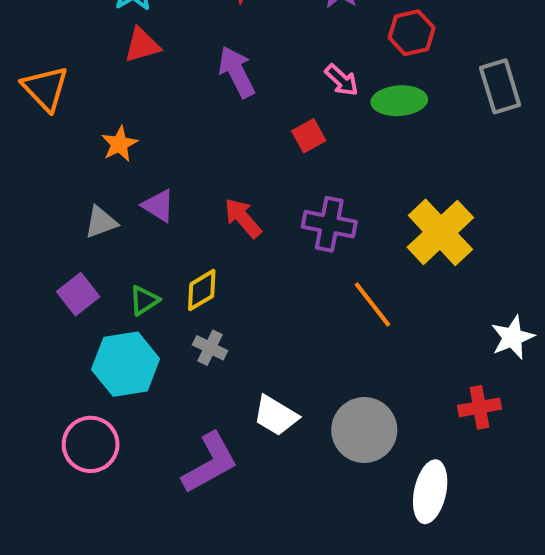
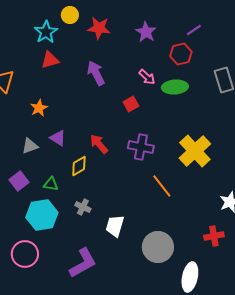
yellow diamond: (202, 290) -> (79, 166), moved
green triangle: (144, 300) -> (51, 184), turned 42
white trapezoid: (276, 416) -> (115, 226), moved, turned 75

